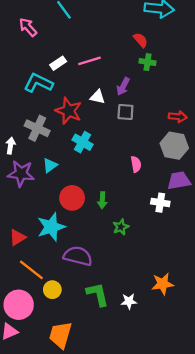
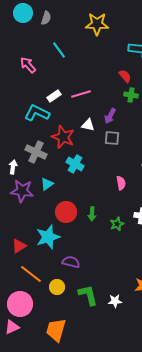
green star: (121, 227) -> (117, 224), moved
purple semicircle: (78, 256) -> (71, 262), size x0.7
yellow circle: (52, 290) -> (57, 287), moved

